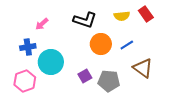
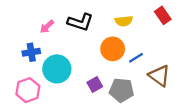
yellow semicircle: (122, 16) -> (124, 21), moved
black L-shape: (85, 20) -> (80, 22), moved
blue line: (127, 45) -> (136, 58), moved

